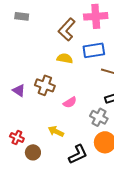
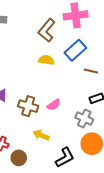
blue rectangle: (94, 50) -> (75, 50), turned -30
brown cross: (45, 85) -> (28, 106), moved

